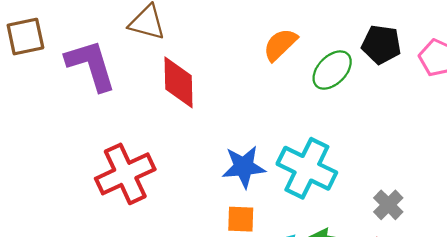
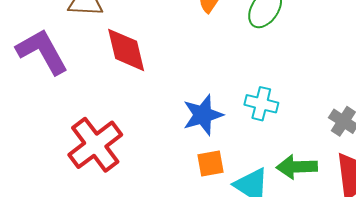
cyan cross: (307, 168) -> (261, 104), size x0.6

